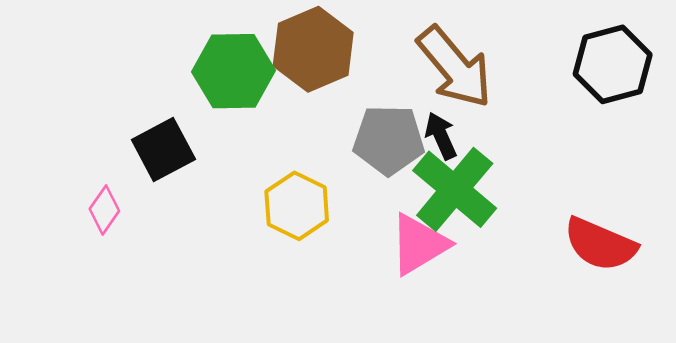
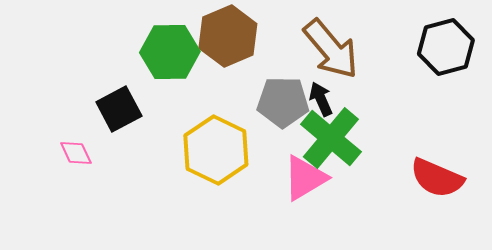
yellow hexagon: (297, 206) -> (216, 150), size x1.4
pink diamond: (104, 210) -> (76, 153), turned -60

